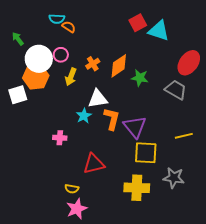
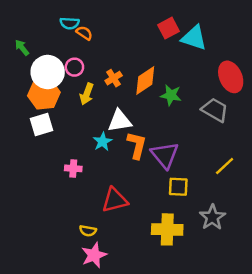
red ellipse: (189, 63) -> (231, 77), turned -60
white square: (18, 95) -> (41, 125), moved
yellow line: (184, 136) -> (225, 166), turned -30
yellow square: (146, 153) -> (178, 187), size x0.7
gray star: (174, 178) -> (212, 217), turned 30

